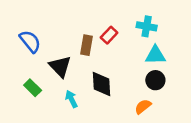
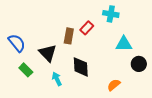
cyan cross: (147, 26) -> (111, 14), moved
blue semicircle: (30, 41) -> (17, 43), moved
black circle: (155, 80) -> (139, 64), moved

